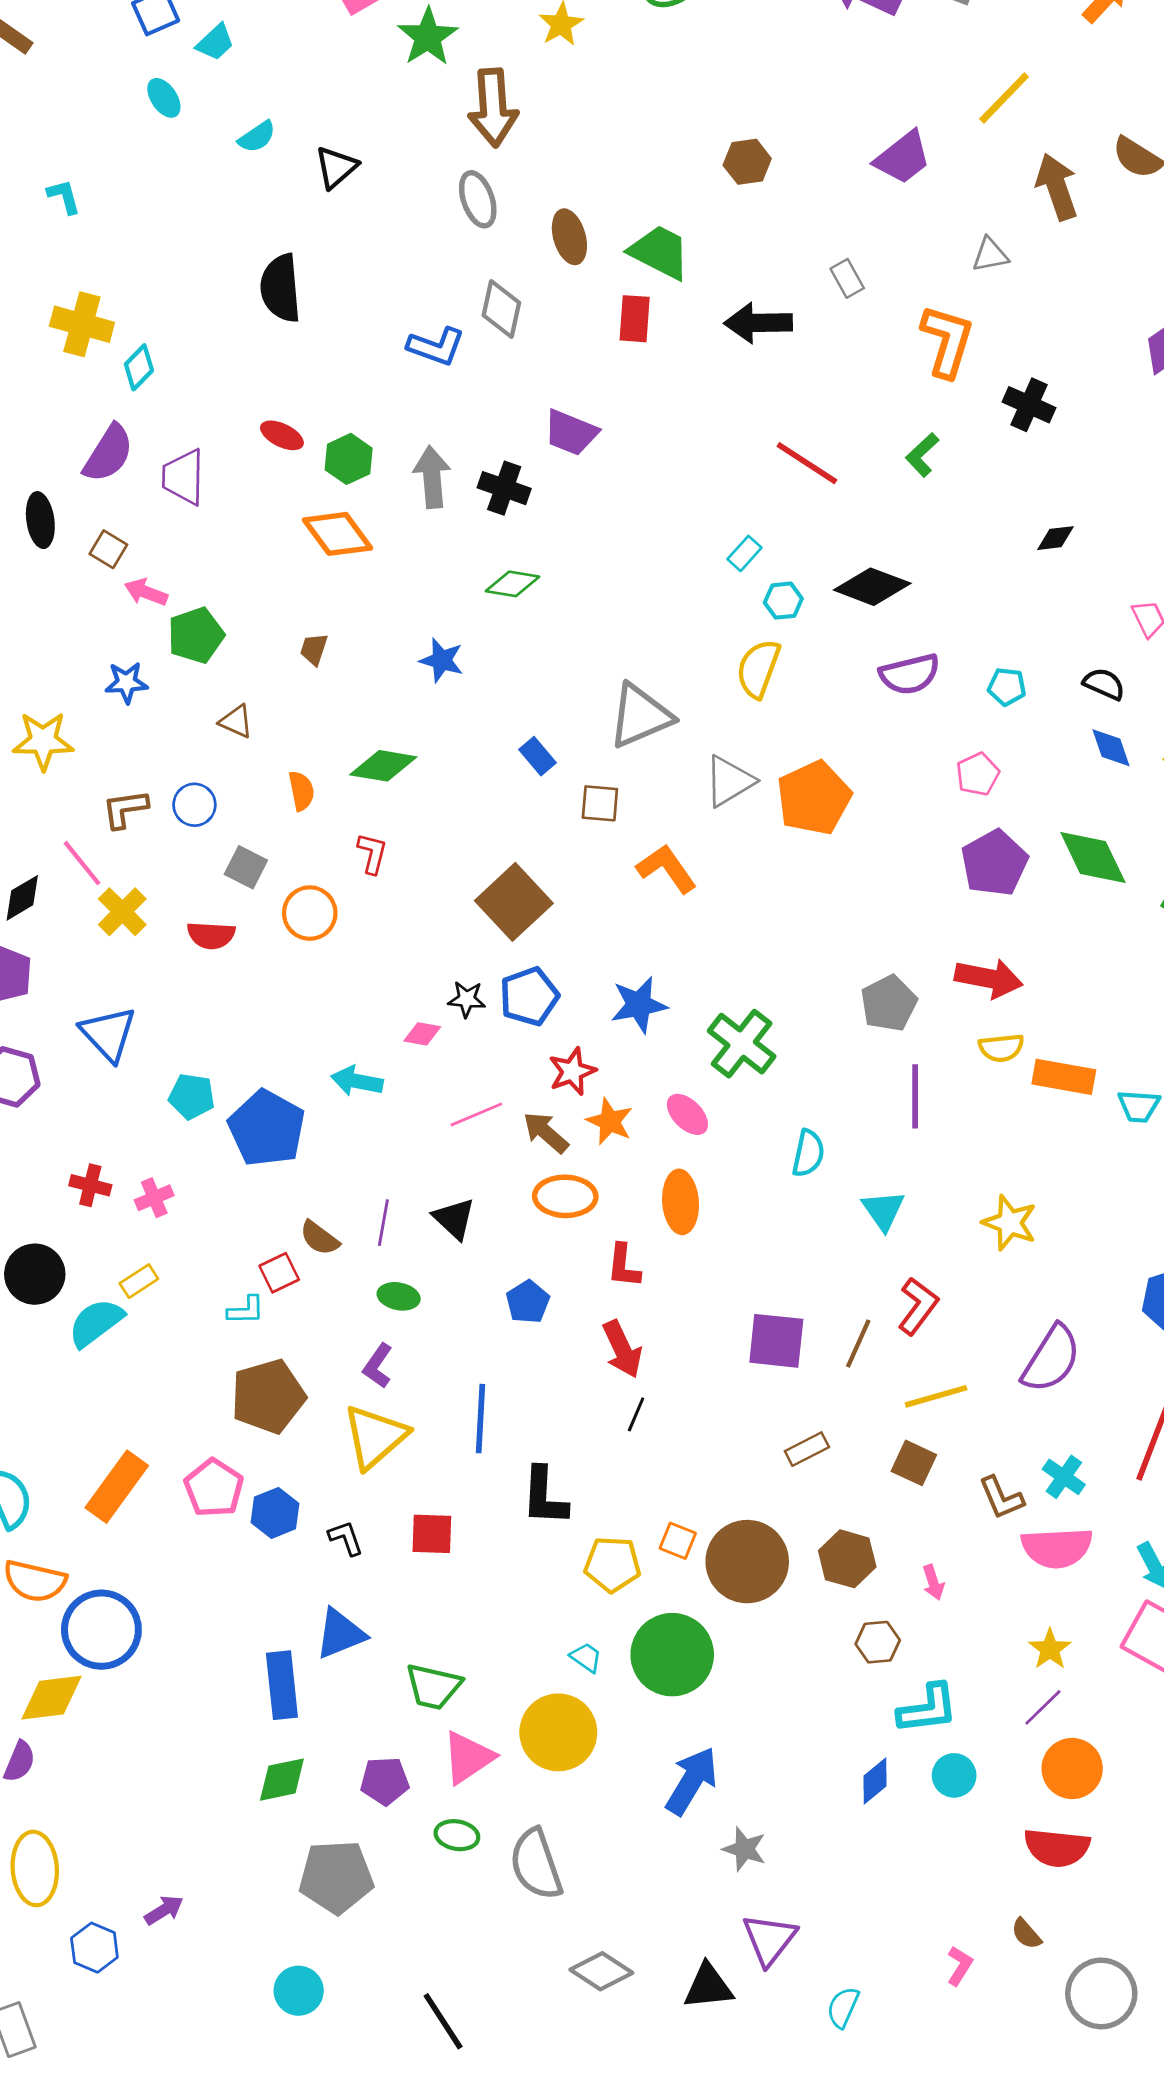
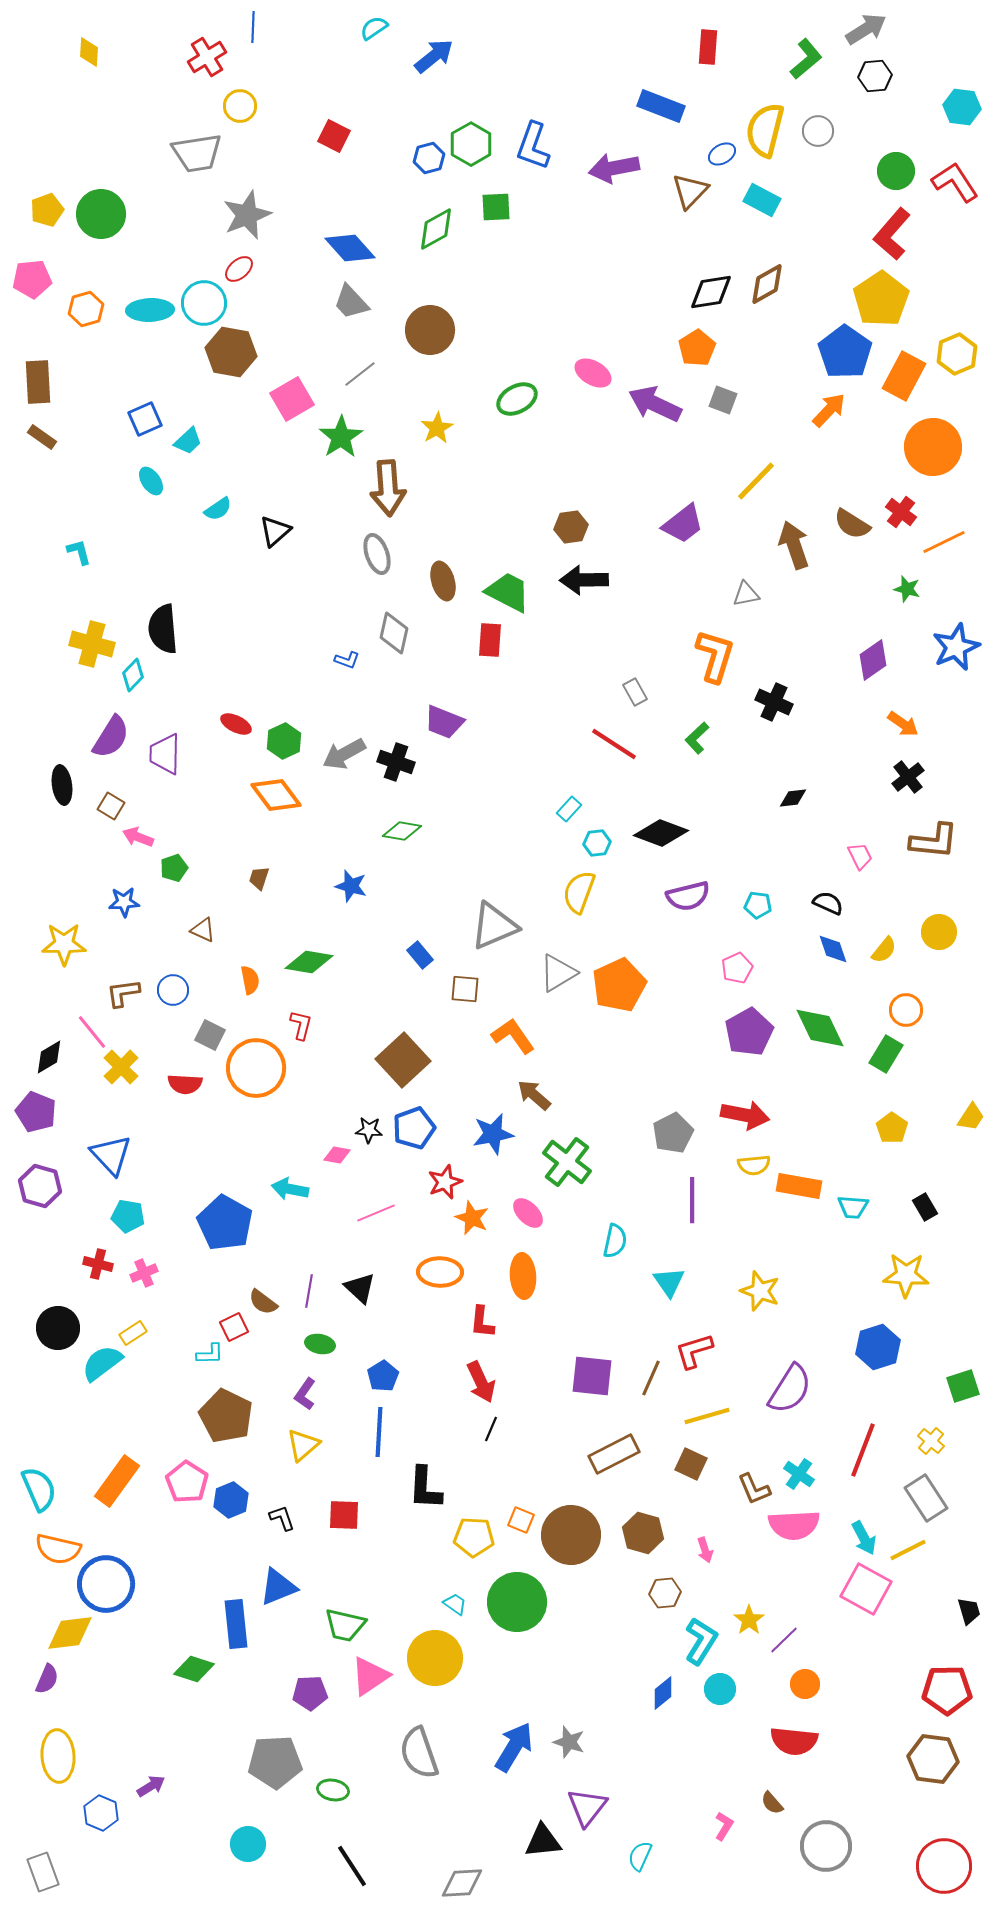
gray rectangle: (847, 278) -> (635, 692), moved
black semicircle: (281, 288) -> (163, 629), moved
black arrow: (758, 323) -> (584, 580), moved
blue L-shape: (436, 346) -> (347, 660), size x0.6
gray arrow: (432, 477) -> (344, 754), turned -114
green pentagon: (196, 635) -> (174, 868), size x0.7
orange circle: (310, 913) -> (256, 1068), size x1.5
cyan pentagon: (192, 1096) -> (128, 1216), moved
brown arrow: (546, 1132) -> (534, 1095), moved
blue pentagon: (528, 1302) -> (383, 1376), moved
red L-shape: (918, 1306) -> (694, 1351), turned -144
brown pentagon: (268, 1396) -> (226, 1416), turned -30
yellow triangle: (375, 1437) -> (303, 1445), size x0.7
brown rectangle: (807, 1449) -> (614, 1454), size x1.6
yellow star: (1050, 1649) -> (749, 1620), moved
cyan L-shape: (928, 1709) -> (701, 1641), turned -51
orange circle: (1072, 1768) -> (805, 1684), size x0.7
green diamond: (282, 1780) -> (194, 1669), moved, turned 30
blue arrow: (692, 1781) -> (514, 1747), moved
green ellipse: (457, 1835) -> (333, 1790), moved
gray diamond: (601, 1971) -> (462, 1883), moved, turned -36

